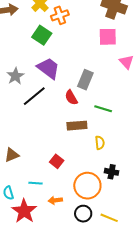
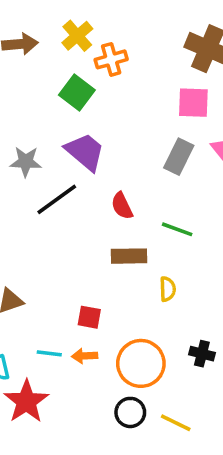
gray star: (15, 76) -> (26, 162), turned 30
gray rectangle: (85, 80) -> (179, 157), moved
red square: (57, 161) -> (89, 317), turned -32
black cross: (112, 172) -> (202, 354), moved
orange arrow: (55, 200) -> (85, 356), moved

